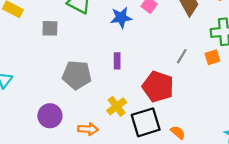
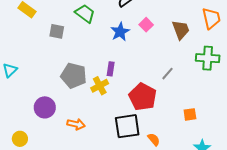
blue star: (121, 18) -> (120, 32), turned -30
orange square: (212, 57) -> (190, 114), moved
yellow cross: (117, 106) -> (100, 86), moved

